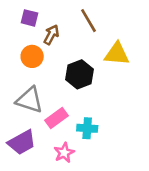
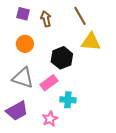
brown line: (88, 21) -> (80, 16), moved
brown arrow: (51, 35) -> (46, 19), moved, turned -42
pink rectangle: (56, 118) -> (49, 83), moved

